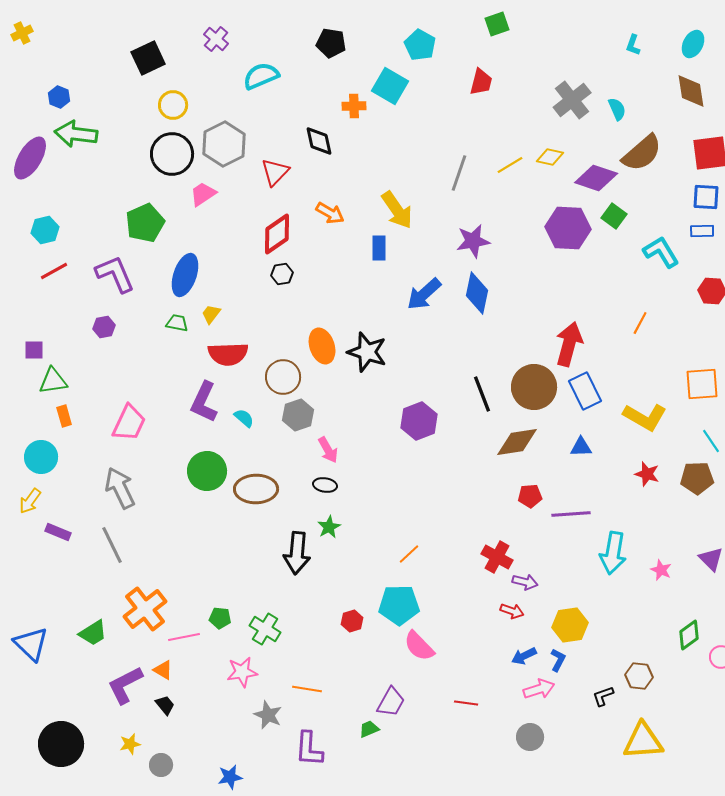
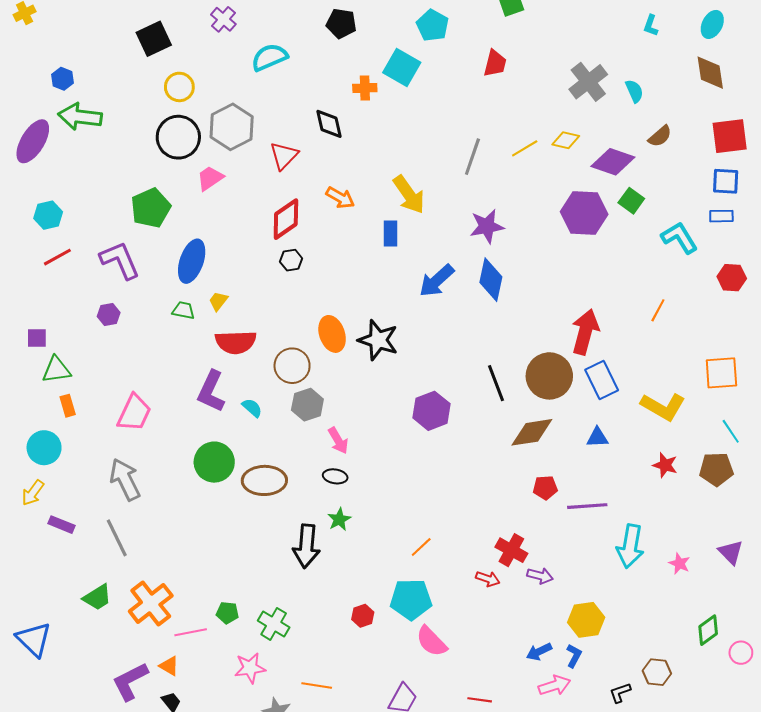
brown semicircle: (642, 153) -> (660, 136), size x0.6
red arrow: (512, 611) -> (488, 579), moved
green trapezoid: (93, 633) -> (97, 597), moved

